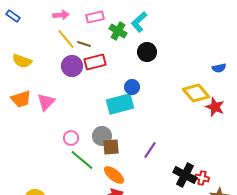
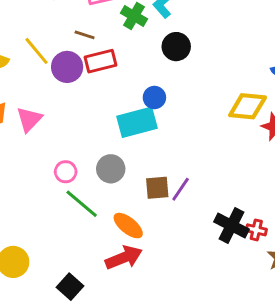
yellow line: (66, 39) -> (37, 51), moved
yellow diamond: (196, 93) -> (248, 106), turned -44
brown square: (111, 147) -> (157, 188), moved

